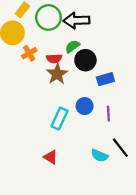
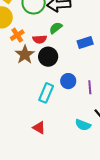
black circle: (85, 60) -> (48, 57), moved
brown star: (57, 74) -> (25, 55), moved
blue rectangle: (105, 79) -> (85, 42), moved

